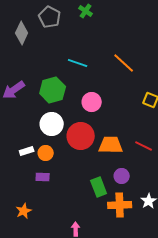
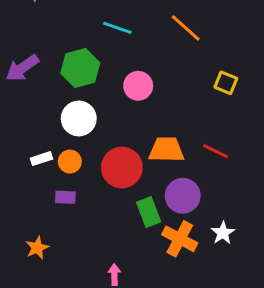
red circle: (81, 136) -> (122, 168), moved
purple circle: (122, 176) -> (183, 196), size x1.5
orange cross: (120, 205) -> (180, 239), turned 30

